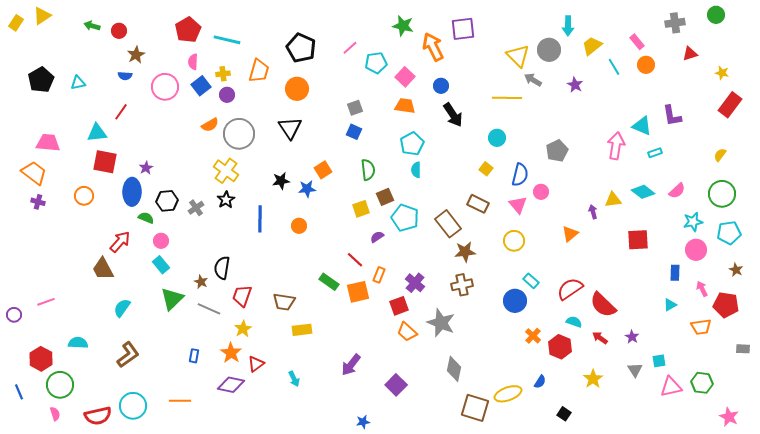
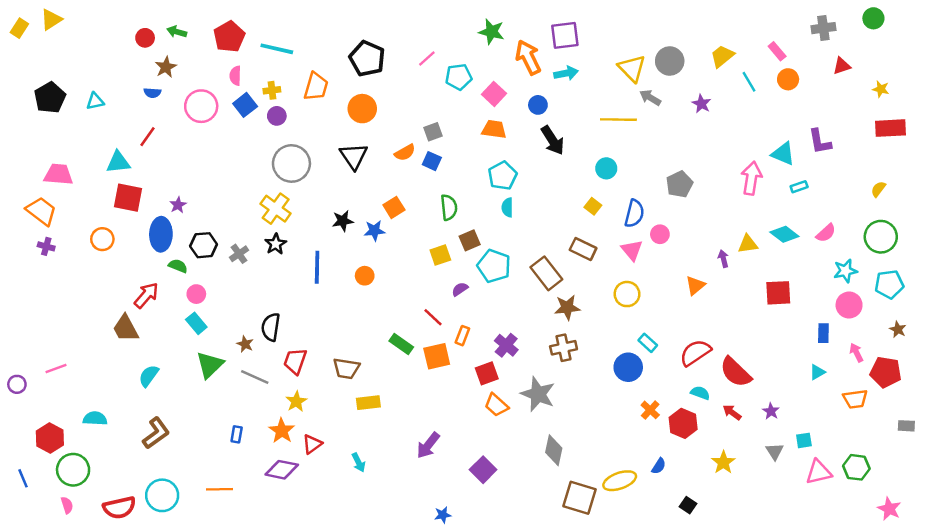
green arrow: (92, 26) -> (177, 32), moved
cyan arrow: (568, 26) -> (566, 73), moved, turned -102
red rectangle: (730, 105) -> (891, 128), turned 50
orange semicircle: (210, 125) -> (405, 153), moved

